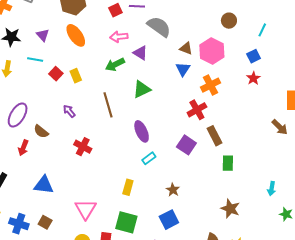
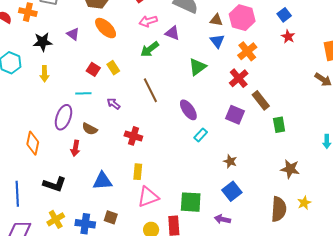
cyan line: (35, 59) -> (83, 93), moved
green triangle: (142, 89) -> (197, 67), moved
yellow rectangle: (128, 187) -> (138, 172), moved
pink triangle: (86, 209) -> (148, 197), turned 50

